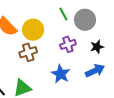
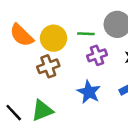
green line: (63, 14) -> (86, 34), moved, turned -56

